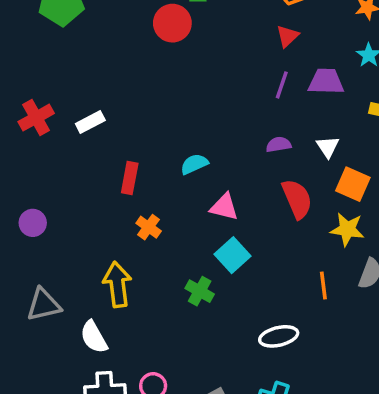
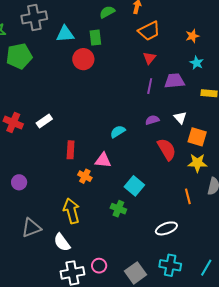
red cross: (36, 118) -> (13, 123), turned -30
cyan semicircle: (194, 164) -> (118, 132), moved
pink triangle: (224, 207) -> (103, 160), moved

